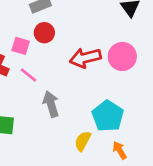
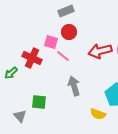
pink line: (28, 75) -> (63, 56), moved
yellow semicircle: (83, 141) -> (98, 114), turned -98

